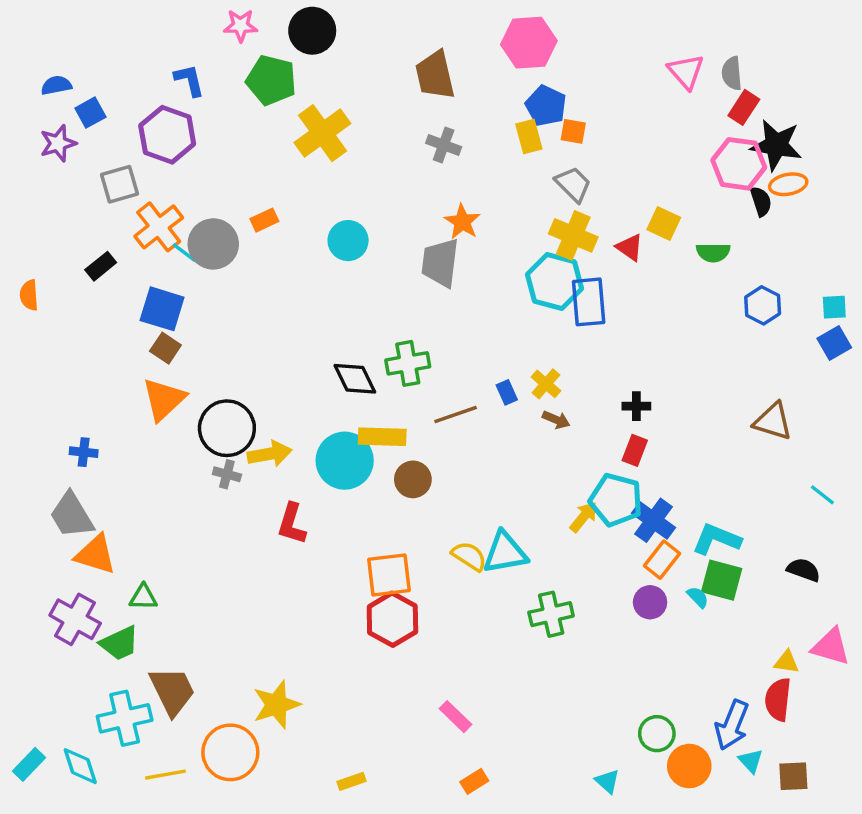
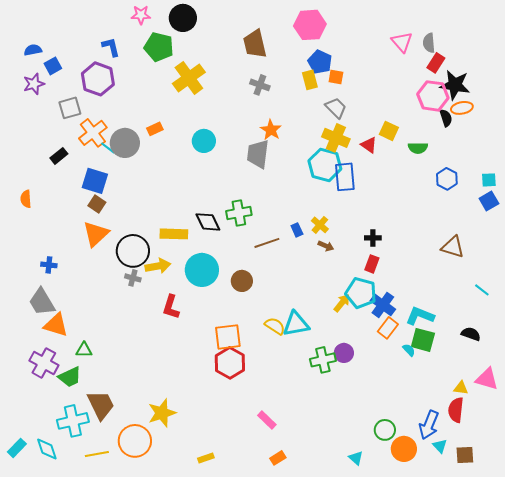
orange semicircle: (29, 295) -> (26, 199), moved
yellow rectangle: (382, 437) -> (174, 234), moved
purple circle: (650, 602) -> (344, 353), moved

